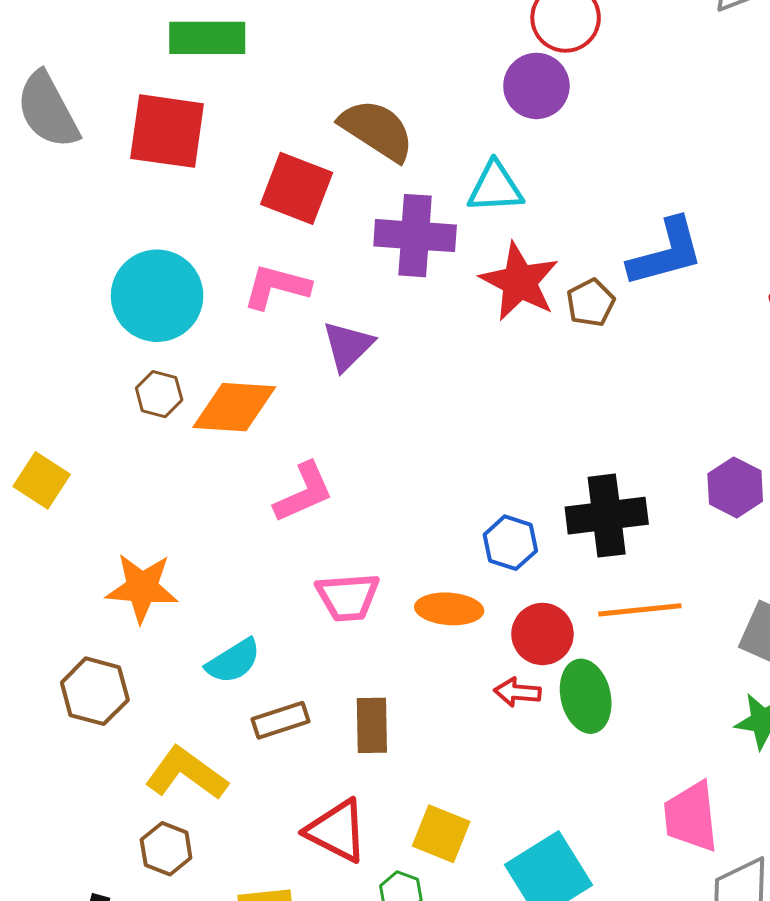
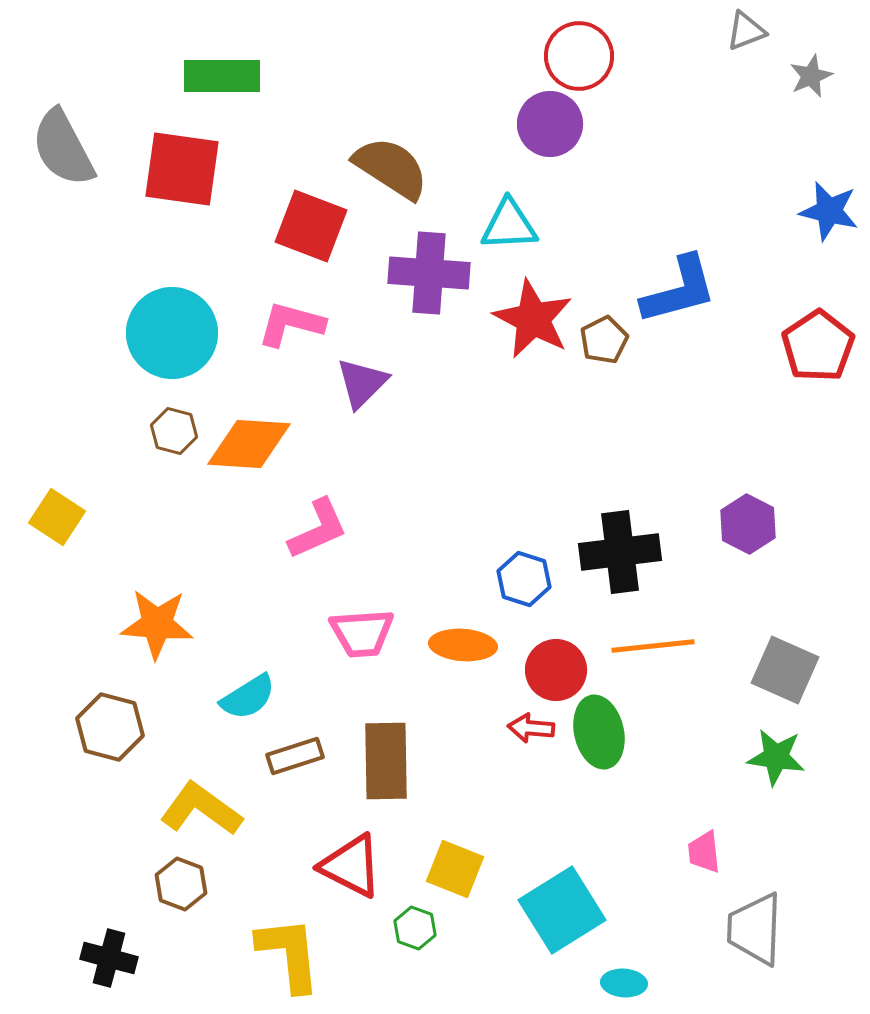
brown rectangle: (372, 725) -> (386, 761), size x1.4
pink trapezoid: (691, 817) -> (704, 852), size x0.6

